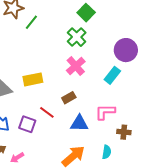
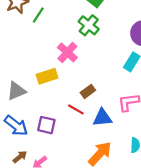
pink cross: (76, 66) -> (67, 52), moved
red line: (47, 112) -> (76, 109), moved

